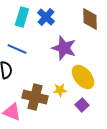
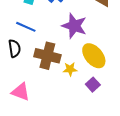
brown cross: (35, 97) -> (47, 56), moved

